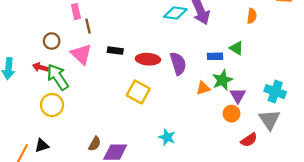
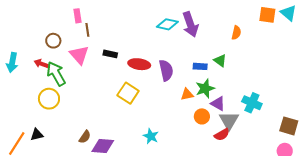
purple triangle: (238, 95) -> (218, 104), turned -35
orange circle: (232, 114) -> (202, 116), moved
gray triangle: (269, 120) -> (229, 121), moved
red semicircle: (249, 140) -> (222, 135), moved

